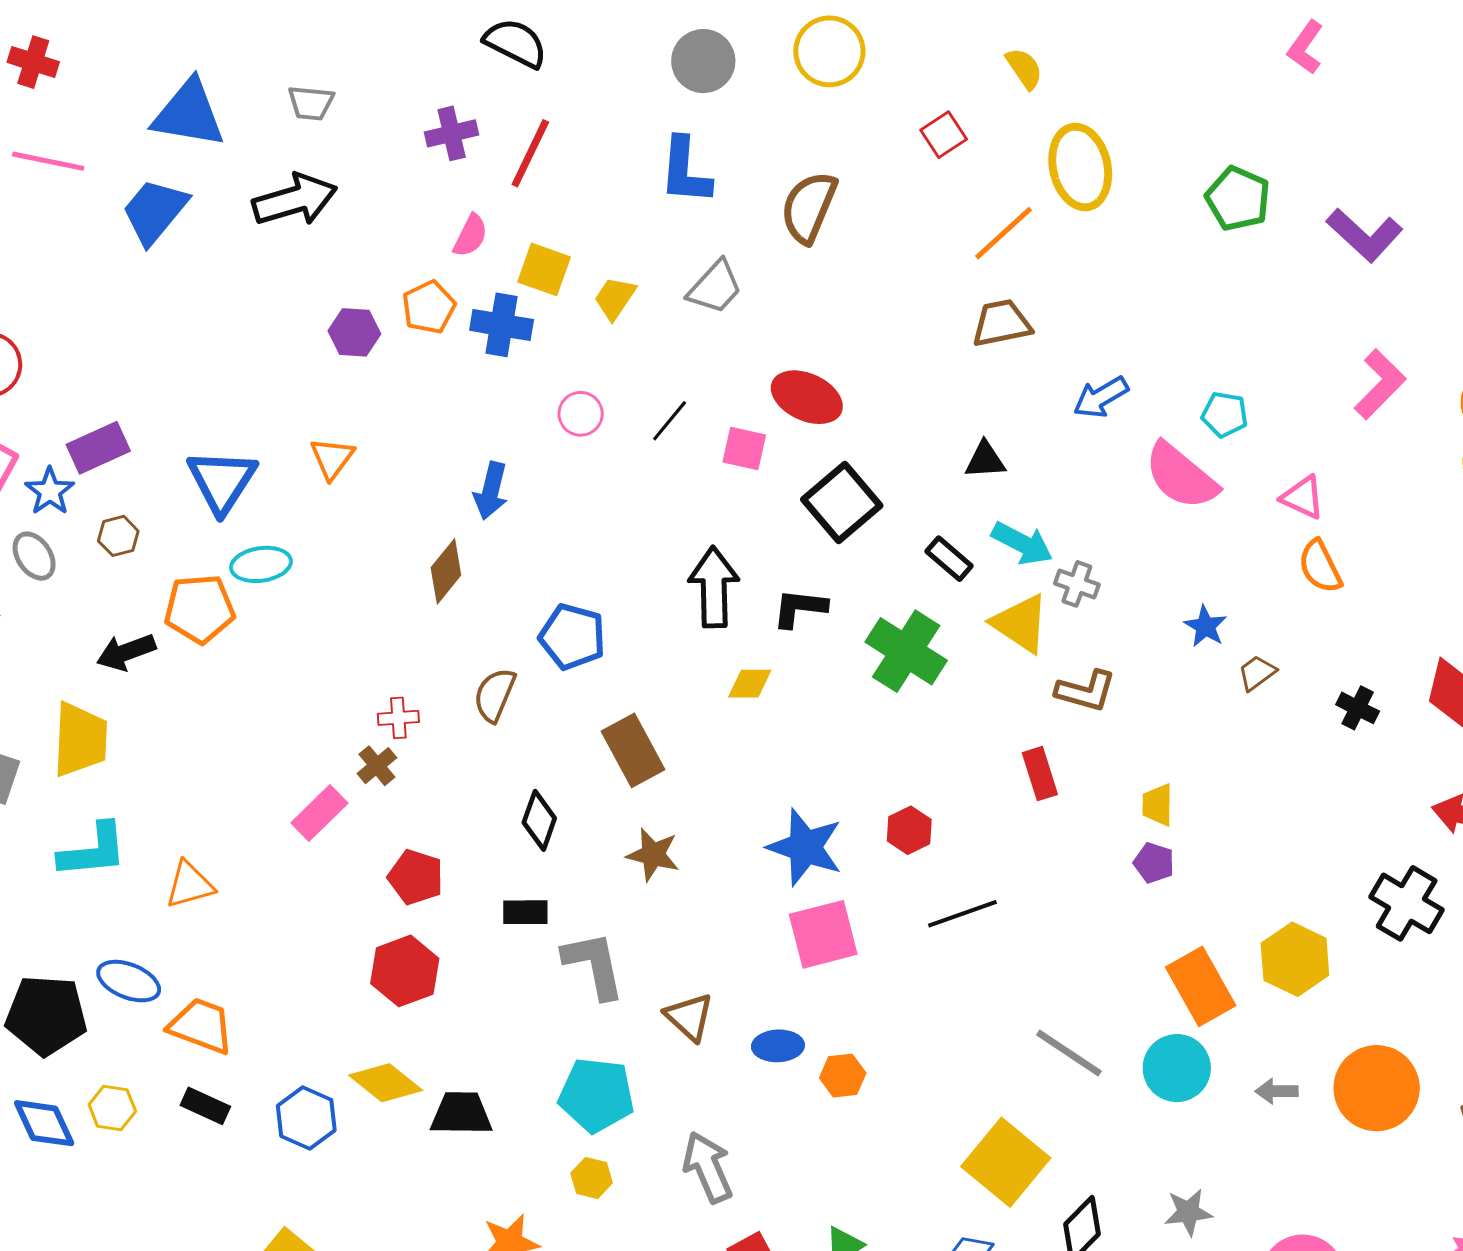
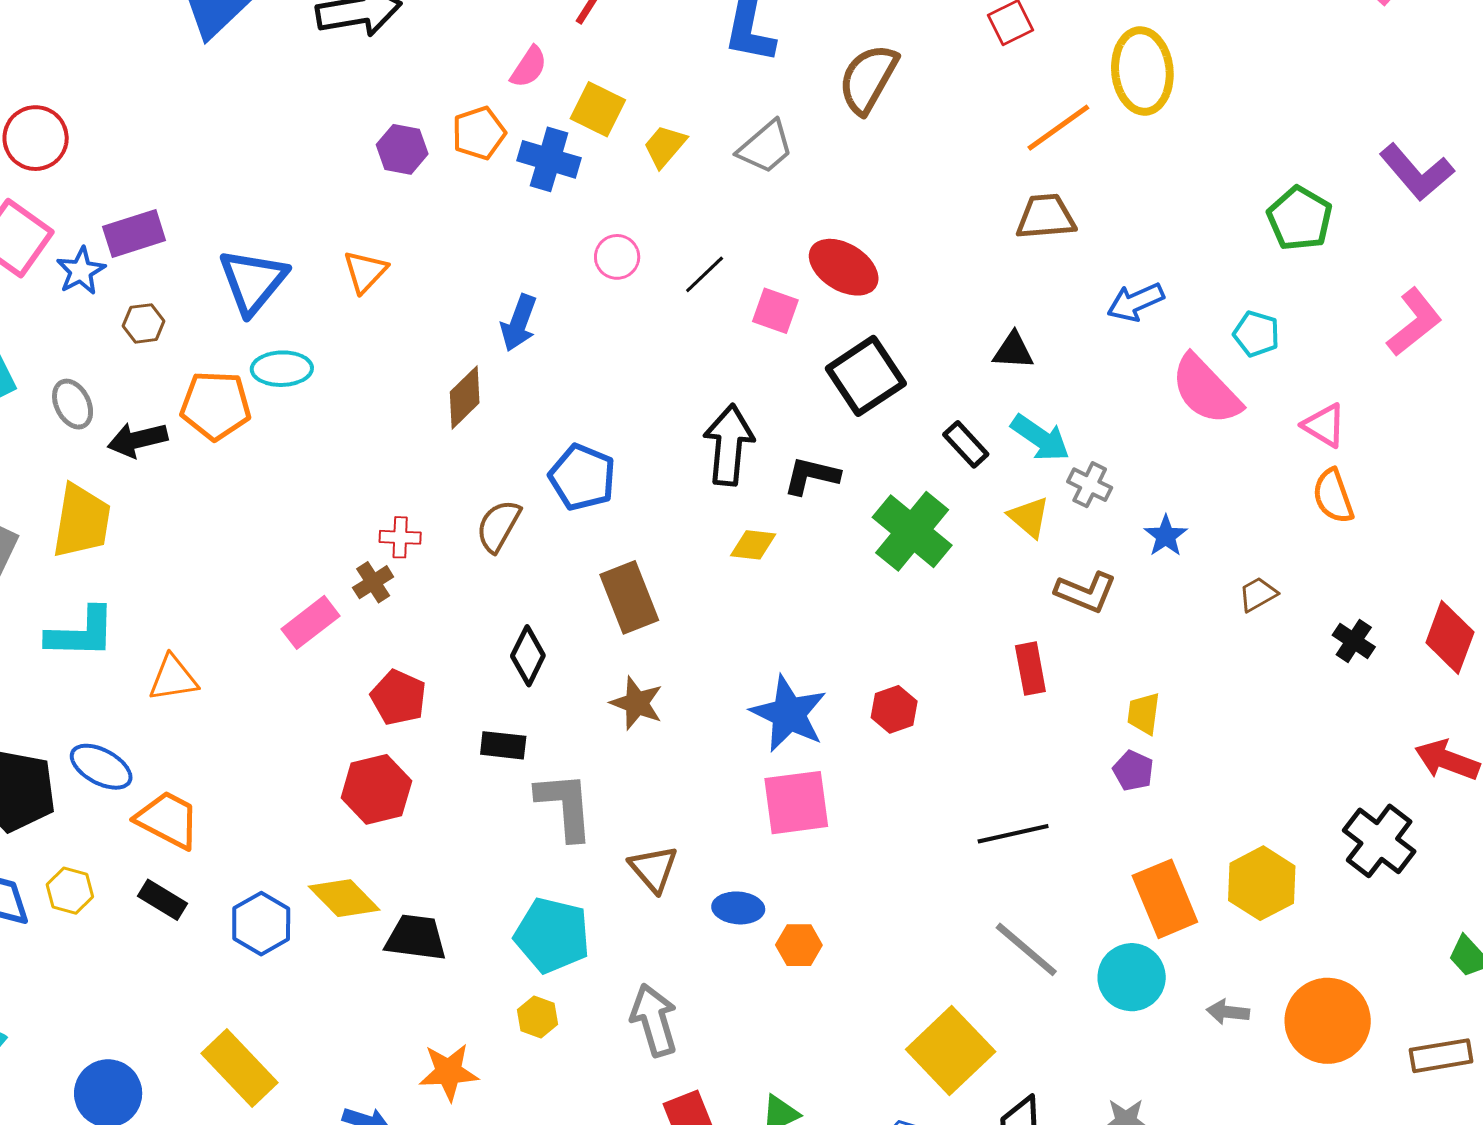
green pentagon: (1238, 199) -> (1300, 219), moved
gray ellipse: (34, 556) -> (73, 404), moved
yellow triangle: (1020, 623) -> (1029, 517), size x0.7
blue star: (1205, 626) -> (1166, 536), moved
black line: (962, 914) -> (1013, 834), moved

